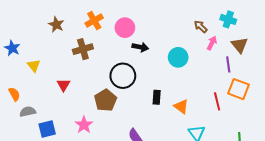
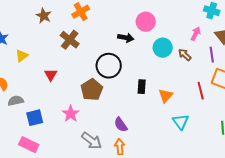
brown arrow: (201, 27) -> (185, 55), moved
pink circle: (125, 28) -> (146, 22), moved
brown cross: (83, 49) -> (70, 40), turned -36
yellow triangle: (34, 66) -> (22, 56), turned 32
orange triangle: (181, 106) -> (166, 96), turned 35

